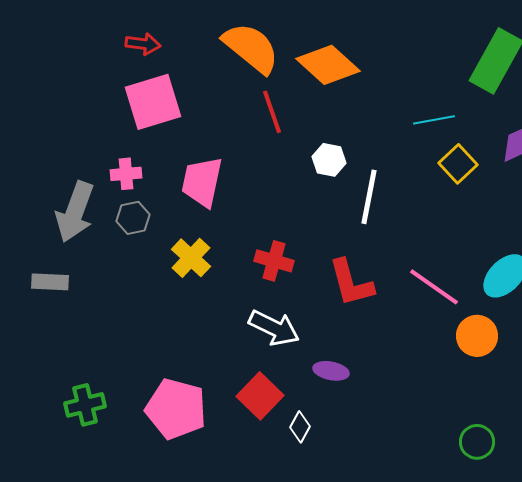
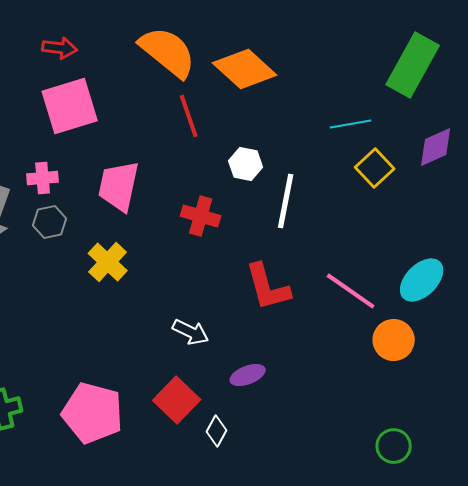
red cross: (274, 261) -> (201, 216), moved
white arrow: (274, 328) -> (191, 332), size x0.7
purple ellipse: (331, 371) -> (248, 375), turned -32

